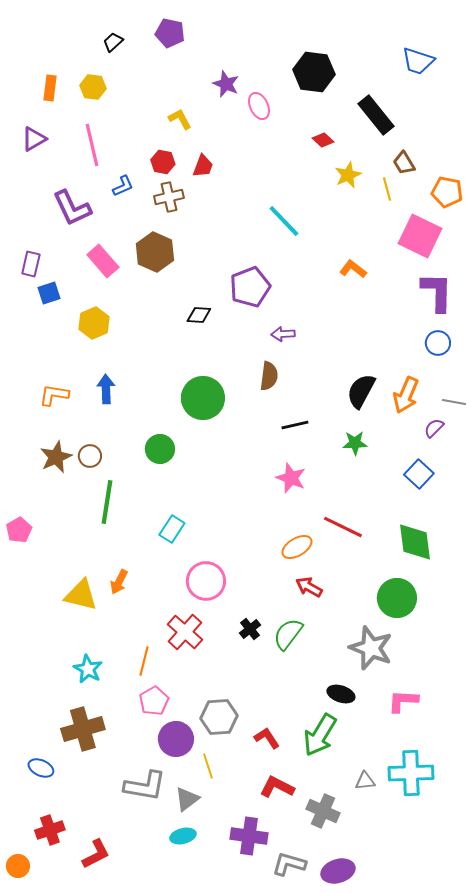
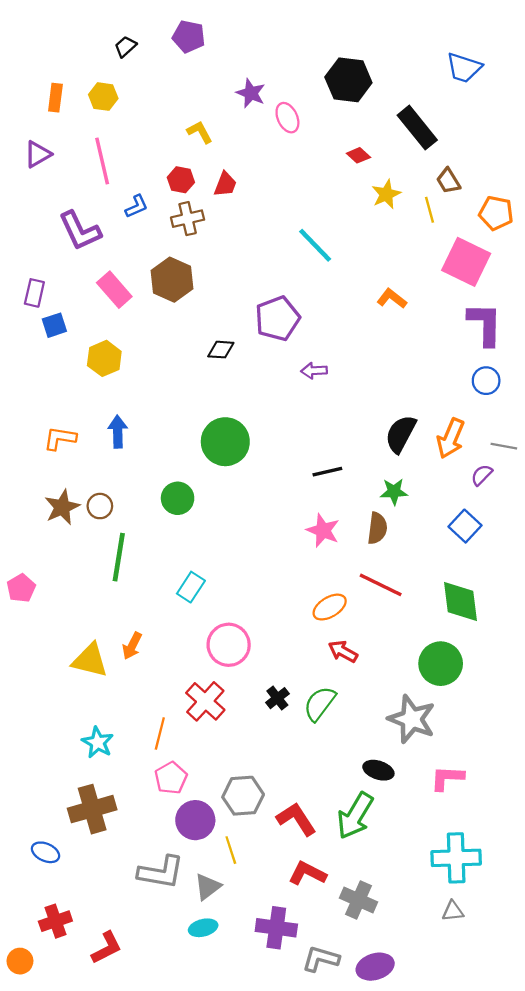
brown semicircle: (269, 376) -> (377, 528), moved
red L-shape: (267, 738) -> (296, 819), size x1.4
gray triangle: (365, 781) -> (453, 911), moved

